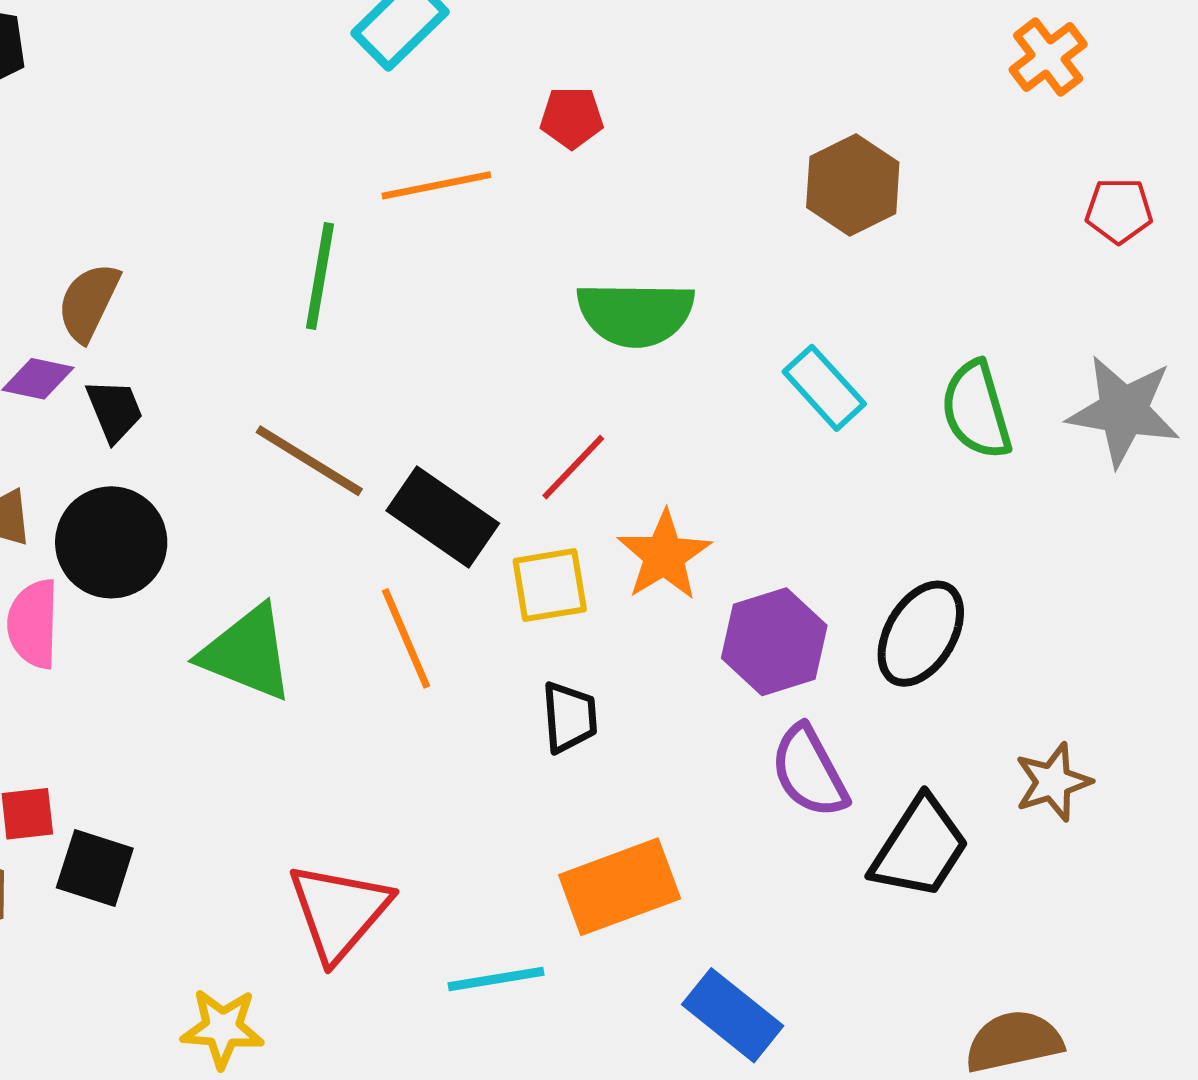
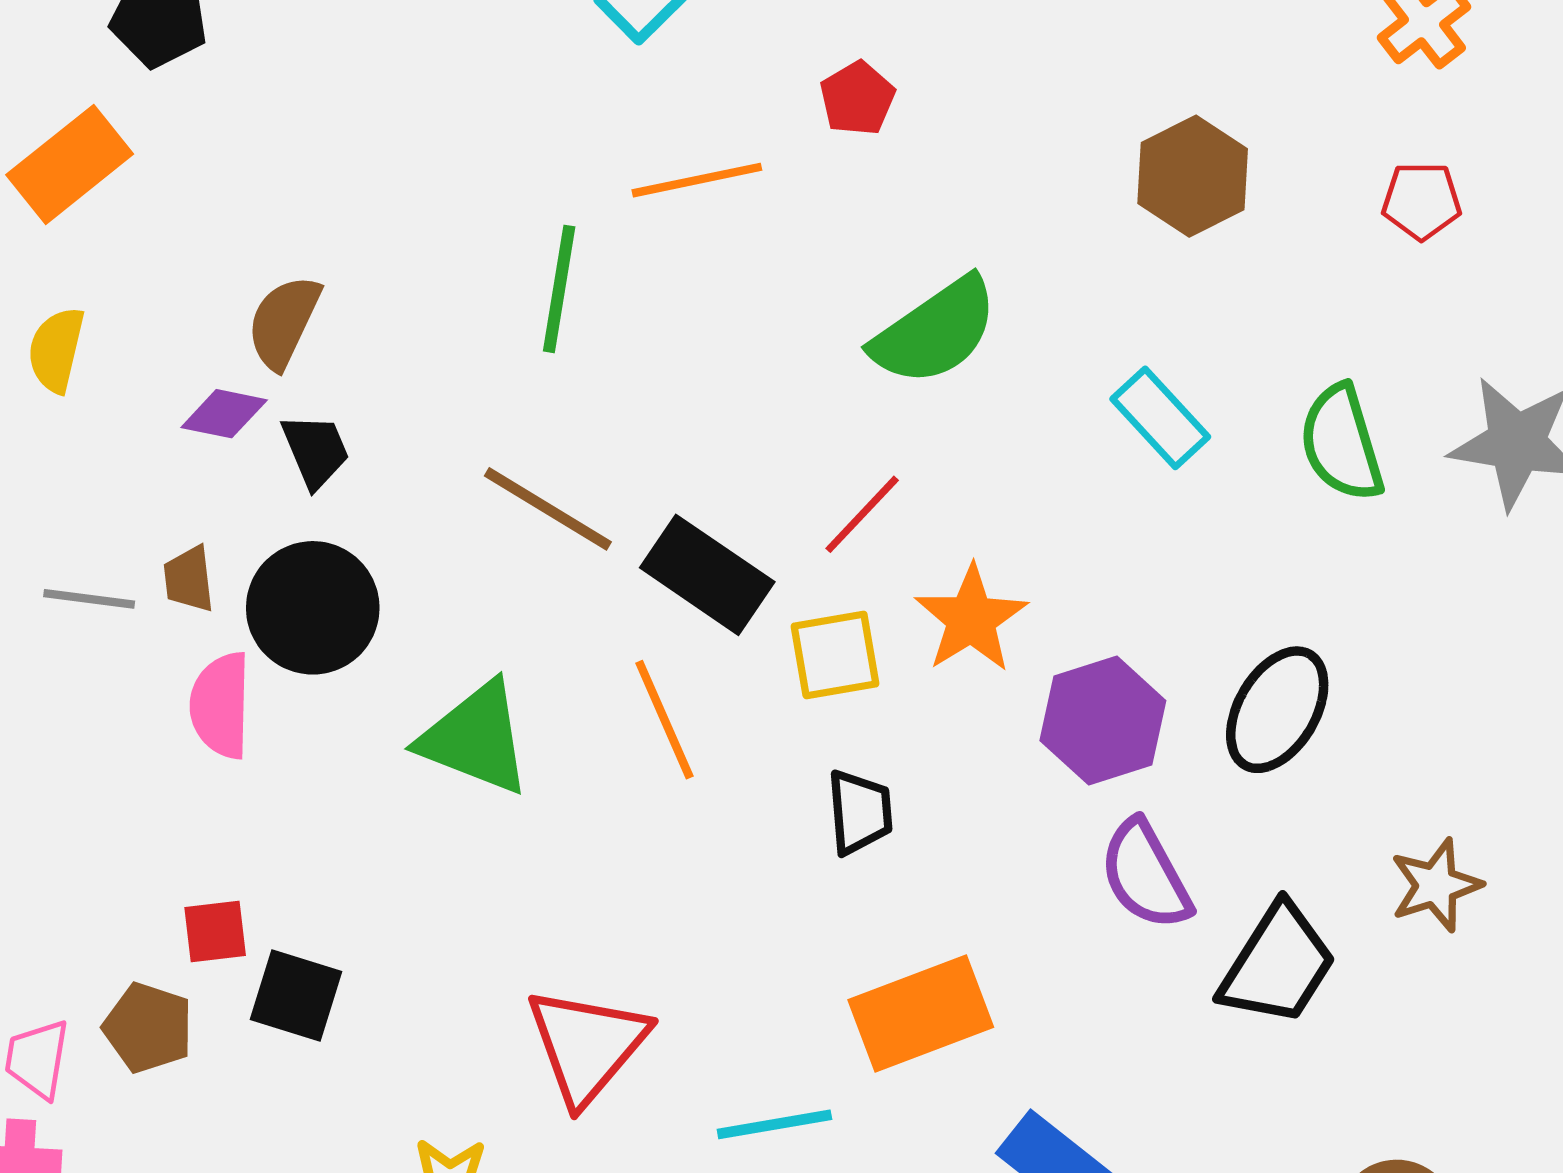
red pentagon: (572, 118) -> (857, 98), turned -30
red pentagon: (1119, 211) -> (1422, 201), moved
green semicircle: (636, 314) -> (935, 331), turned -35

